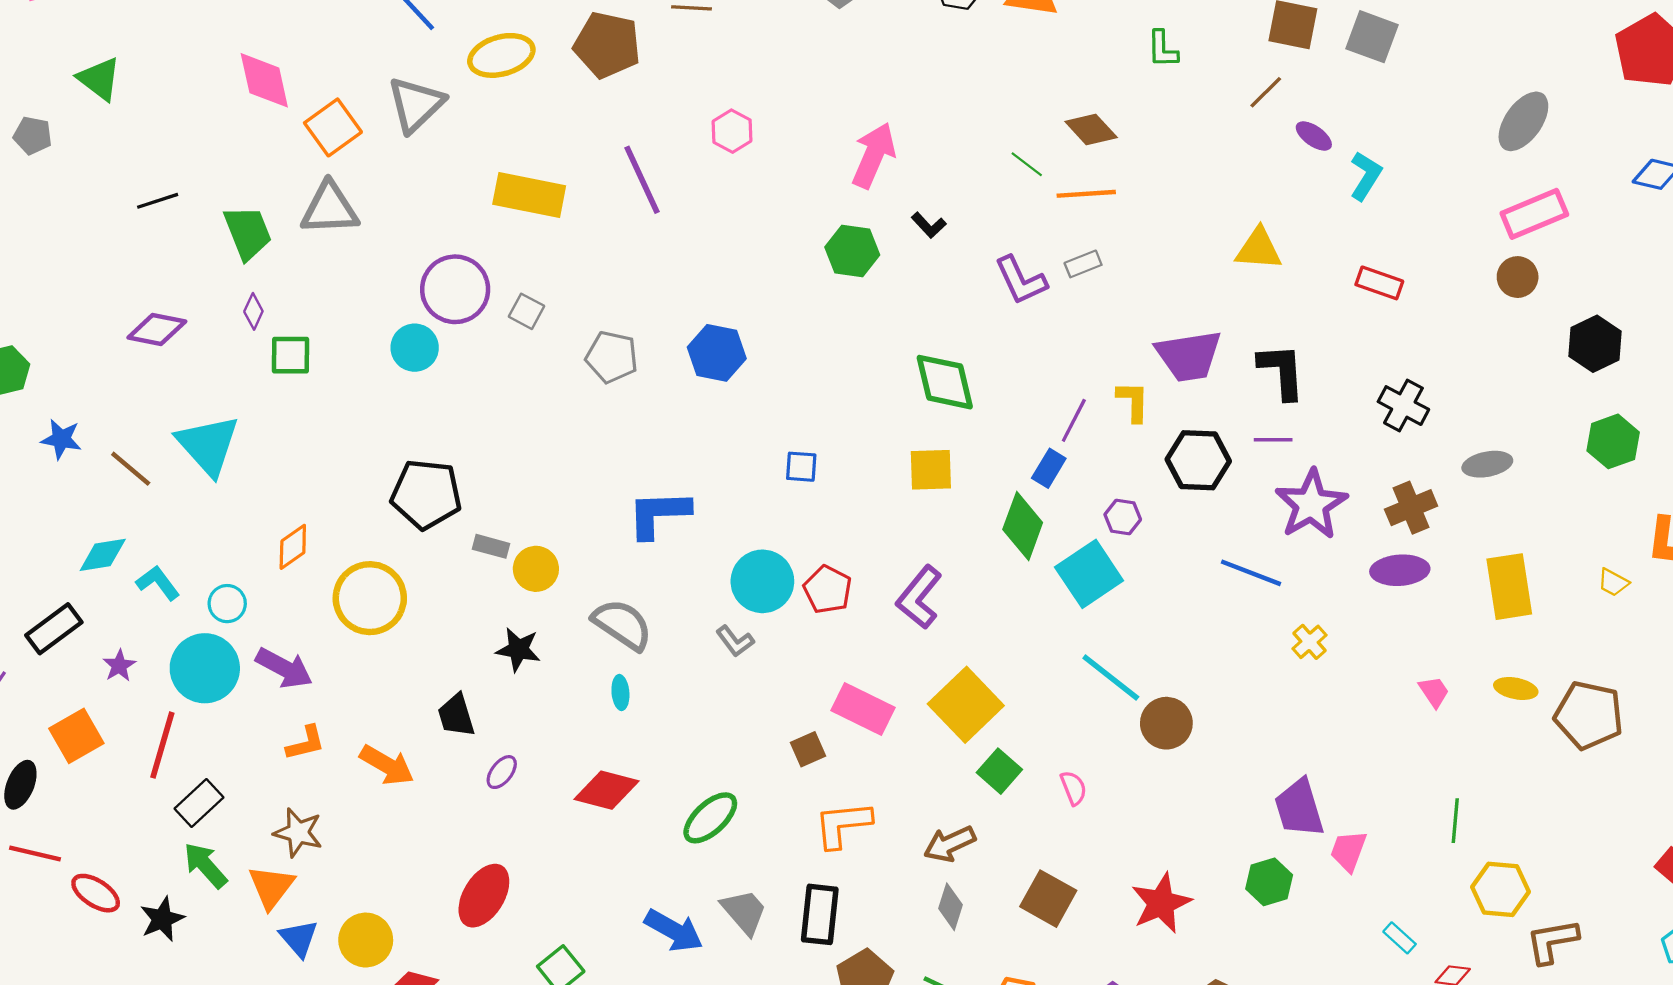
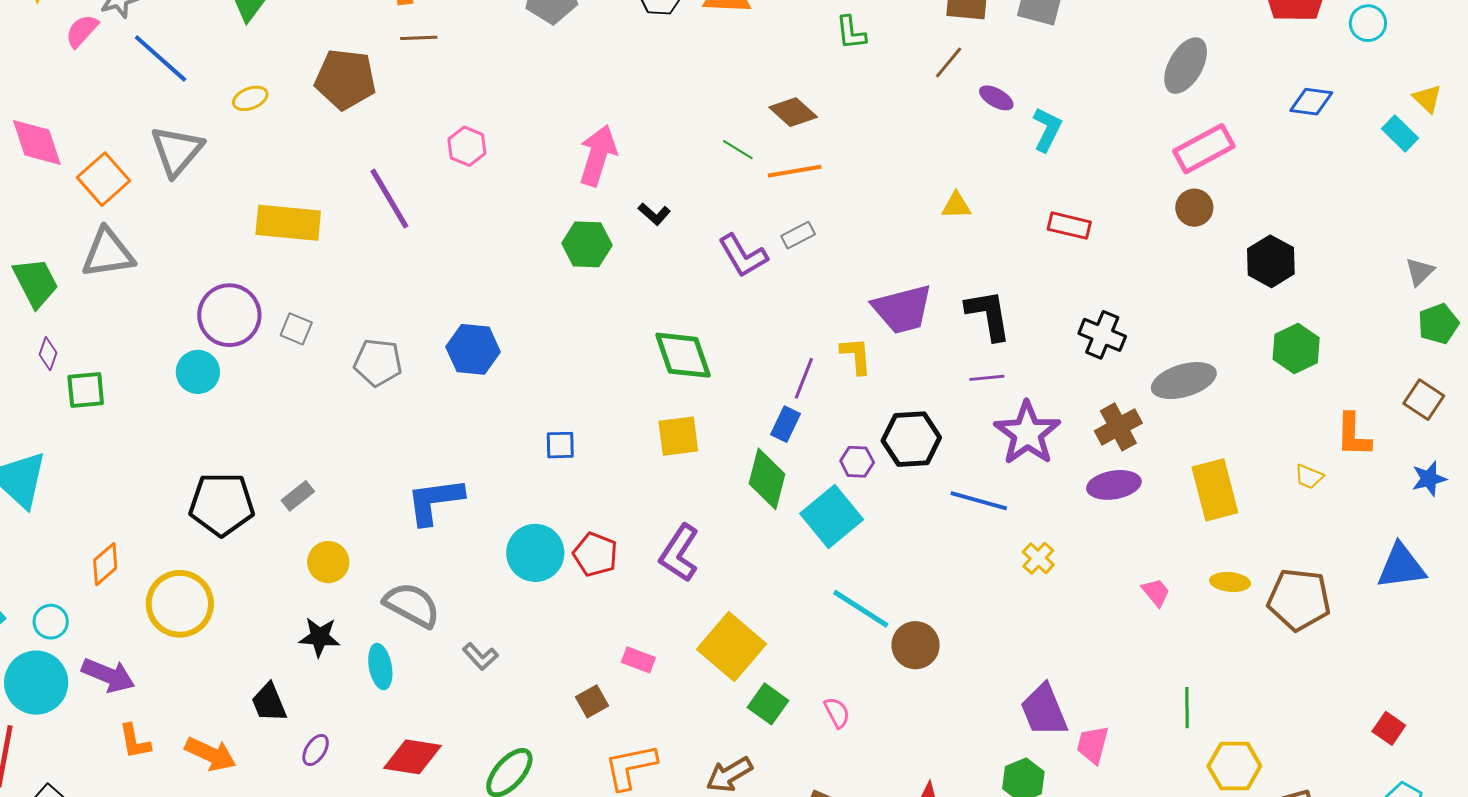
yellow ellipse: (501, 55) -> (250, 98), size x0.6
yellow triangle: (1259, 249) -> (956, 206), size x0.7
black hexagon: (1198, 460) -> (911, 439), moved
gray ellipse: (1487, 464) -> (1184, 381), size x1.4
gray rectangle: (491, 546) -> (298, 496), moved, turned -48
gray L-shape: (735, 641) -> (480, 656), moved
cyan ellipse: (620, 693) -> (380, 667), moved, size x1.4
pink rectangle: (863, 709) -> (638, 660), size x0.6
orange L-shape: (306, 743) -> (135, 741), turned 99

